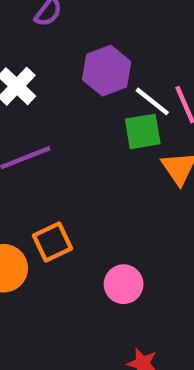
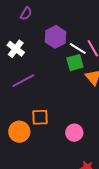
orange square: (53, 242) -> (40, 117), turned 30

